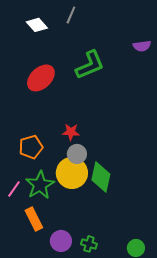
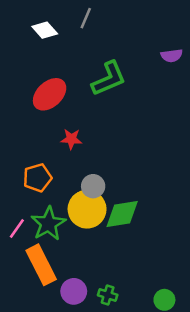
red star: (71, 132) -> (71, 139), moved
green diamond: (101, 177) -> (122, 214), turned 68
orange rectangle: (34, 219) -> (41, 265), size x1.4

